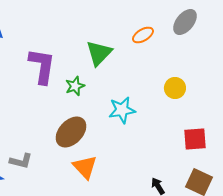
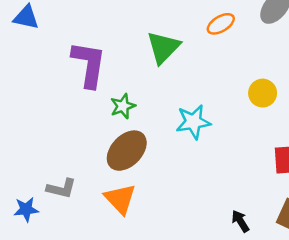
green star: (75, 86) -> (123, 106), moved
orange triangle: (85, 167) -> (120, 199), moved

